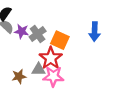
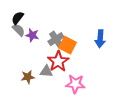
gray cross: (38, 34) -> (56, 39), moved
pink star: (53, 76) -> (75, 84), moved

